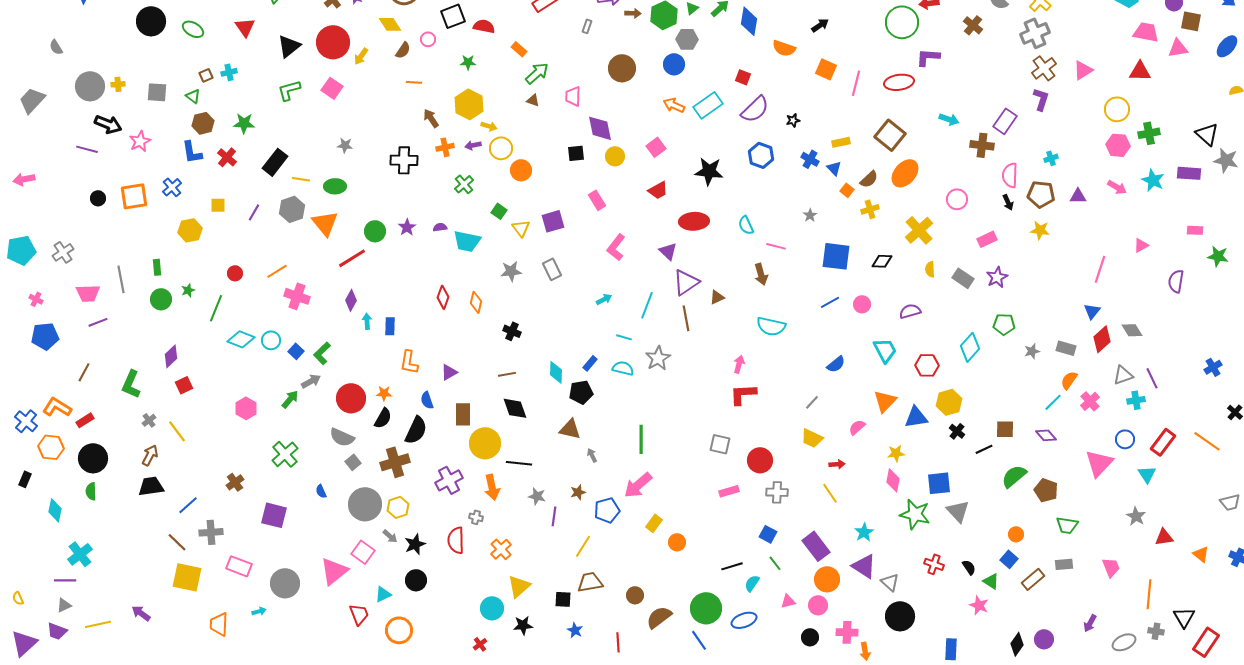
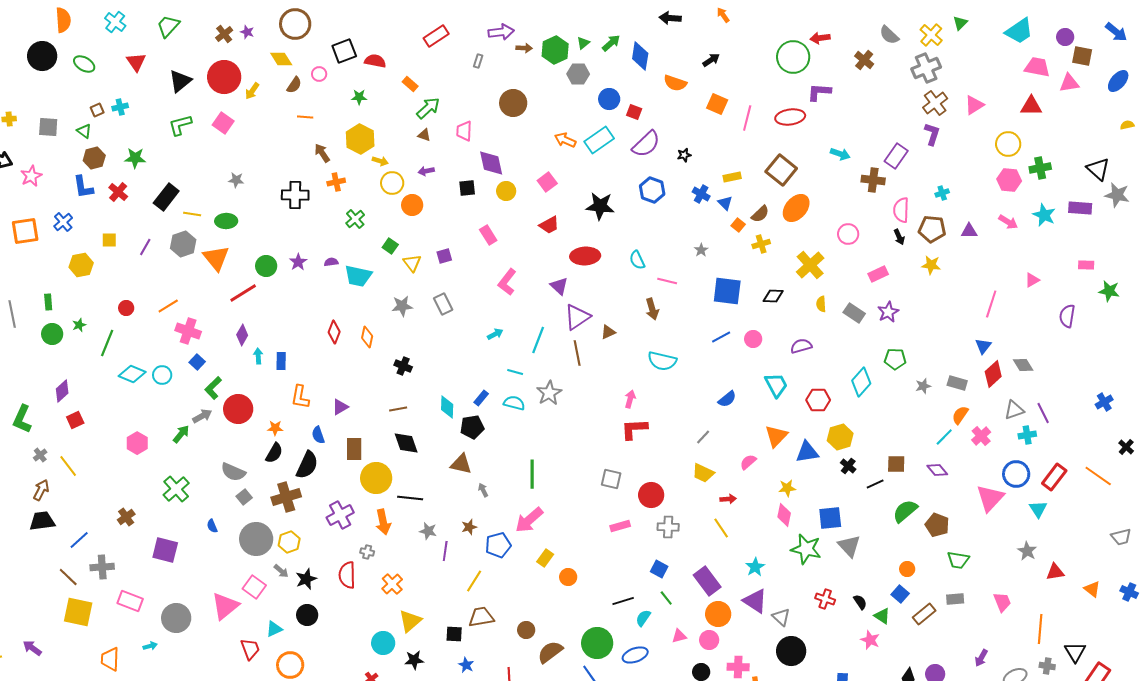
blue circle: (674, 64) -> (609, 99), moved
purple arrow: (473, 145) -> (426, 171), moved
purple square: (553, 221) -> (444, 256), size x0.7
blue square: (296, 351) -> (197, 362), moved
red circle: (351, 398) -> (238, 409), moved
blue circle: (1125, 439) -> (1016, 474), size x1.4

